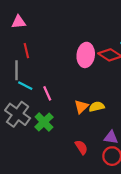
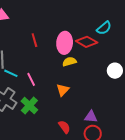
red line: (26, 51) -> (34, 40), moved
yellow semicircle: (97, 107) -> (69, 62), moved

